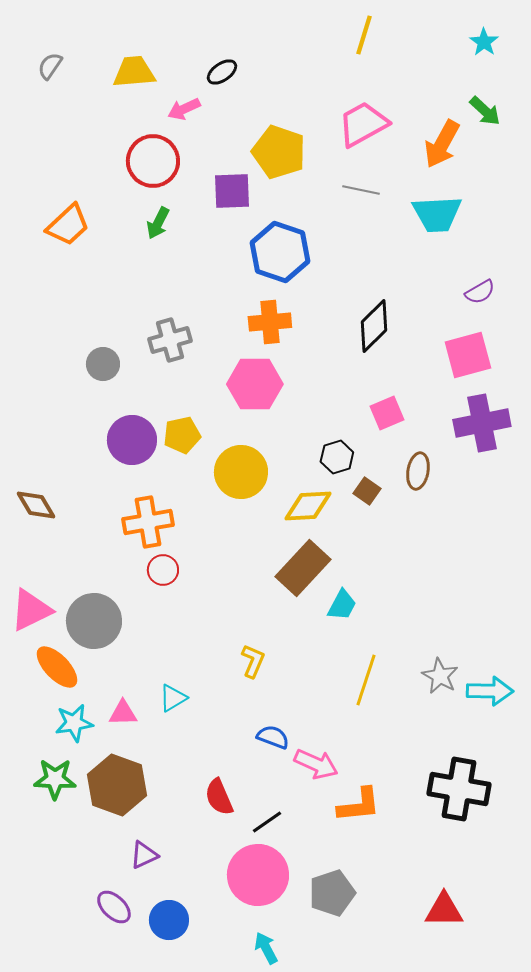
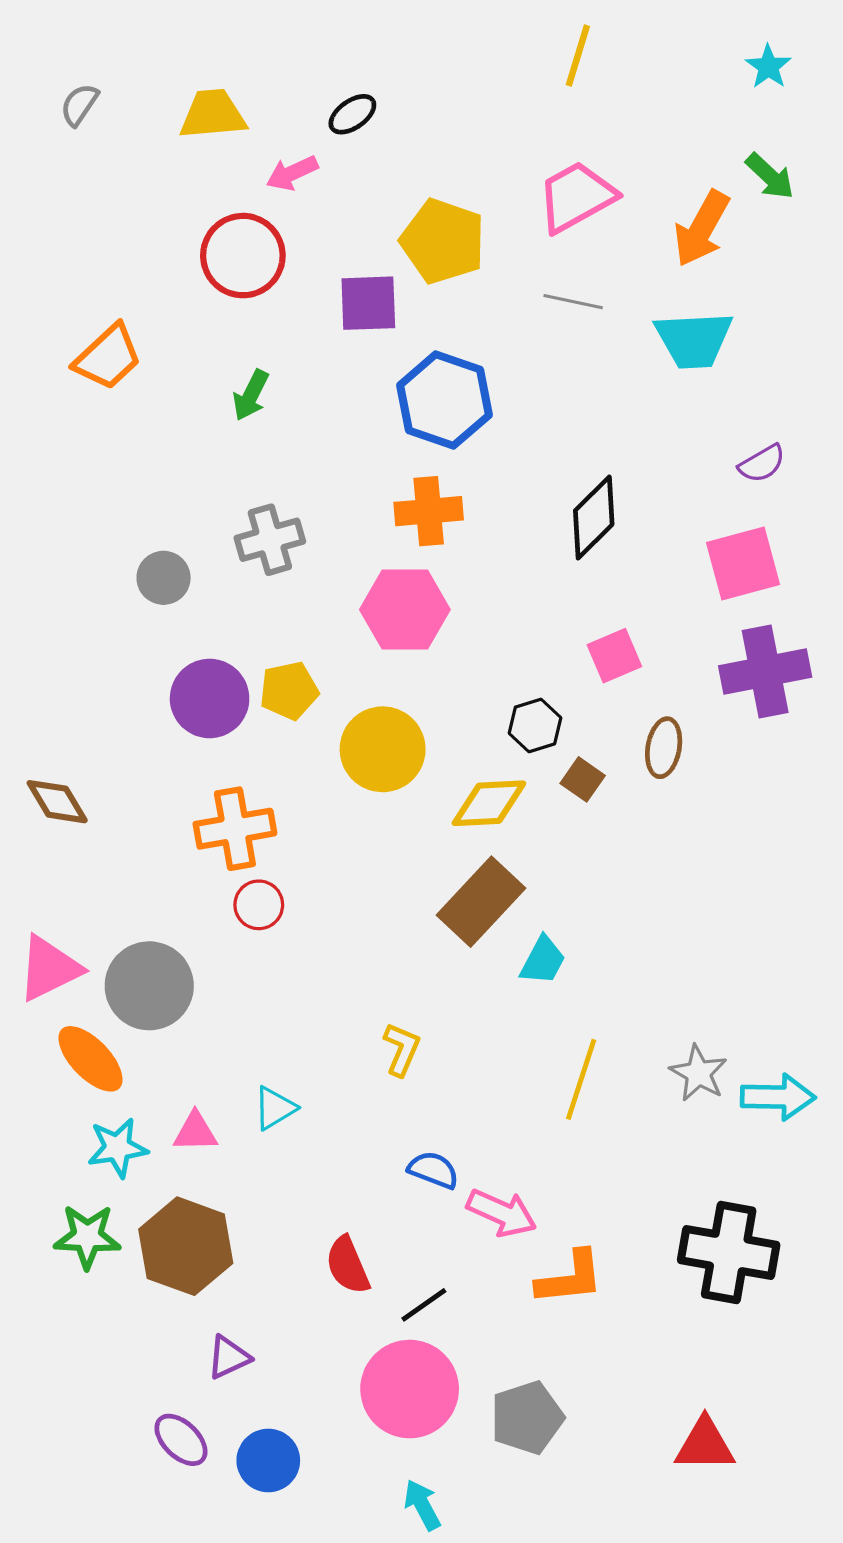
green arrow: (158, 223) -> (251, 395), moved

